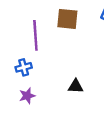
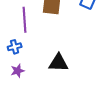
black triangle: (76, 86) -> (59, 63), size x1.5

